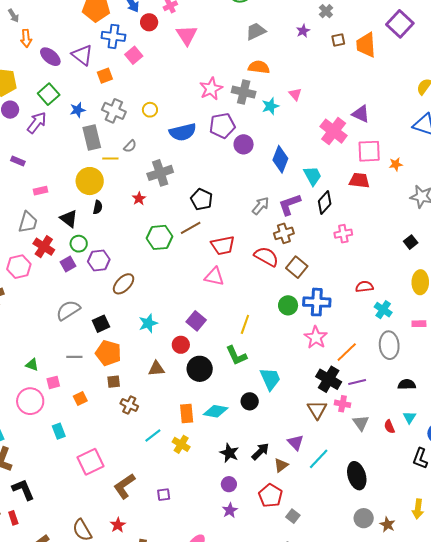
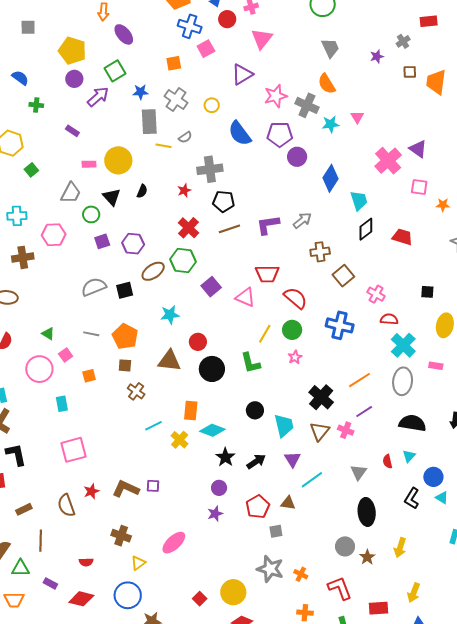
gray trapezoid: (256, 31) -> (330, 48), turned 80
purple triangle: (82, 55) -> (242, 74), moved, turned 40
orange semicircle: (259, 67) -> (327, 84), turned -140
blue semicircle: (183, 132) -> (240, 133), turned 56
pink square: (369, 151) -> (419, 187), size x0.7
red trapezoid: (359, 180) -> (402, 237), moved
yellow circle: (90, 181) -> (118, 160), moved
black pentagon: (201, 199) -> (224, 201), moved, turned -30
purple L-shape: (290, 205) -> (268, 225), moved
pink cross: (343, 234) -> (376, 294), moved, turned 30
green hexagon: (160, 237) -> (183, 261), moved
black square: (411, 242) -> (427, 292), moved, turned 32
green circle: (79, 244) -> (91, 214), moved
red trapezoid: (223, 245) -> (267, 274), moved
red cross: (44, 247) -> (188, 228), moved
red semicircle: (266, 256) -> (295, 298), moved
brown square: (297, 267) -> (343, 276), moved
pink triangle: (214, 277) -> (245, 297), moved
green circle: (288, 305) -> (292, 330), moved
cyan cross: (383, 310) -> (403, 345), size x1.4
purple square: (196, 321) -> (211, 287), moved
black square: (101, 324) -> (125, 290), moved
pink star: (316, 337) -> (295, 357), moved, size x0.6
brown triangle: (156, 369) -> (169, 361), size x1.4
cyan trapezoid: (270, 379) -> (284, 426), moved
black cross: (329, 379) -> (321, 397), moved
pink square: (53, 382) -> (66, 355), turned -32
purple line: (357, 382) -> (364, 412), turned -30
black semicircle: (407, 384) -> (412, 423), size x1.5
cyan diamond: (216, 411) -> (212, 430), moved
gray triangle: (361, 423) -> (359, 472), moved
pink square: (90, 462) -> (73, 450), moved
brown triangle: (281, 465) -> (288, 503), moved, turned 35
black ellipse: (357, 476) -> (367, 512), moved
brown L-shape: (124, 486) -> (126, 489), moved, turned 48
gray square: (293, 516) -> (276, 531), turned 32
red star: (118, 525) -> (91, 491), moved

